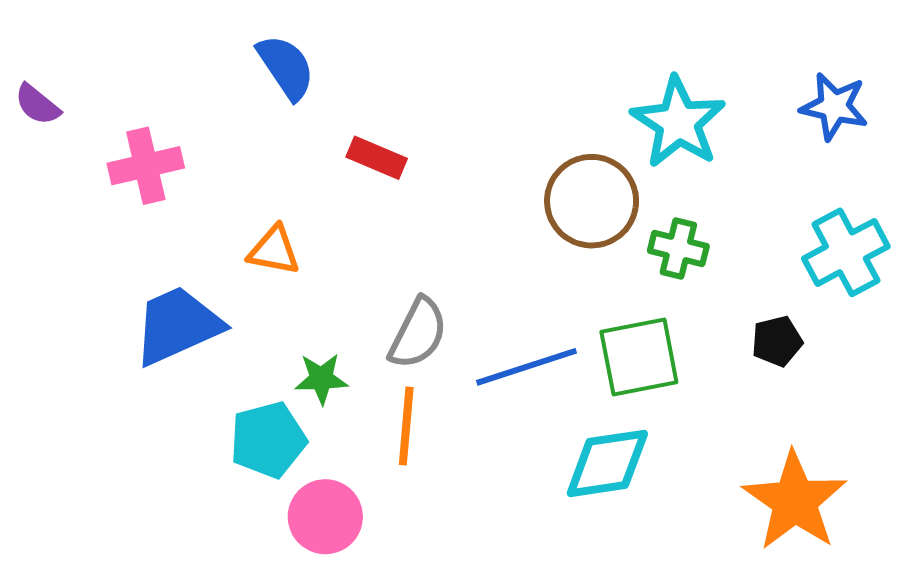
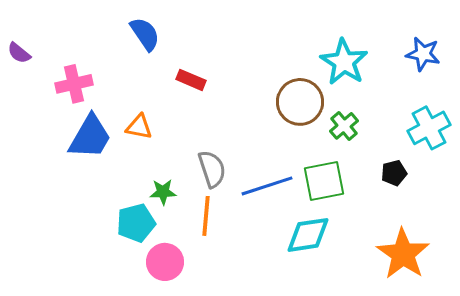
green cross: (678, 248) -> (344, 126), turned 36
blue trapezoid: (177, 325) -> (90, 137), moved, turned 144
gray semicircle: (418, 333) -> (212, 169), turned -45

